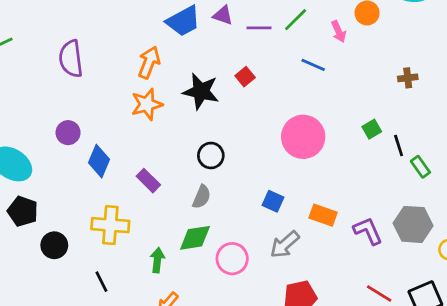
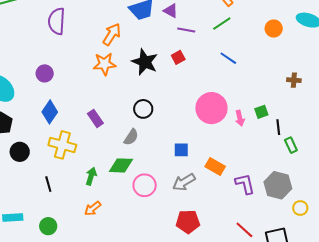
purple line: (259, 28) -> (186, 30), moved
pink arrow: (339, 31) -> (240, 118), moved
blue diamond: (99, 161) -> (50, 112), moved
blue square: (273, 201) -> (181, 150), turned -35

